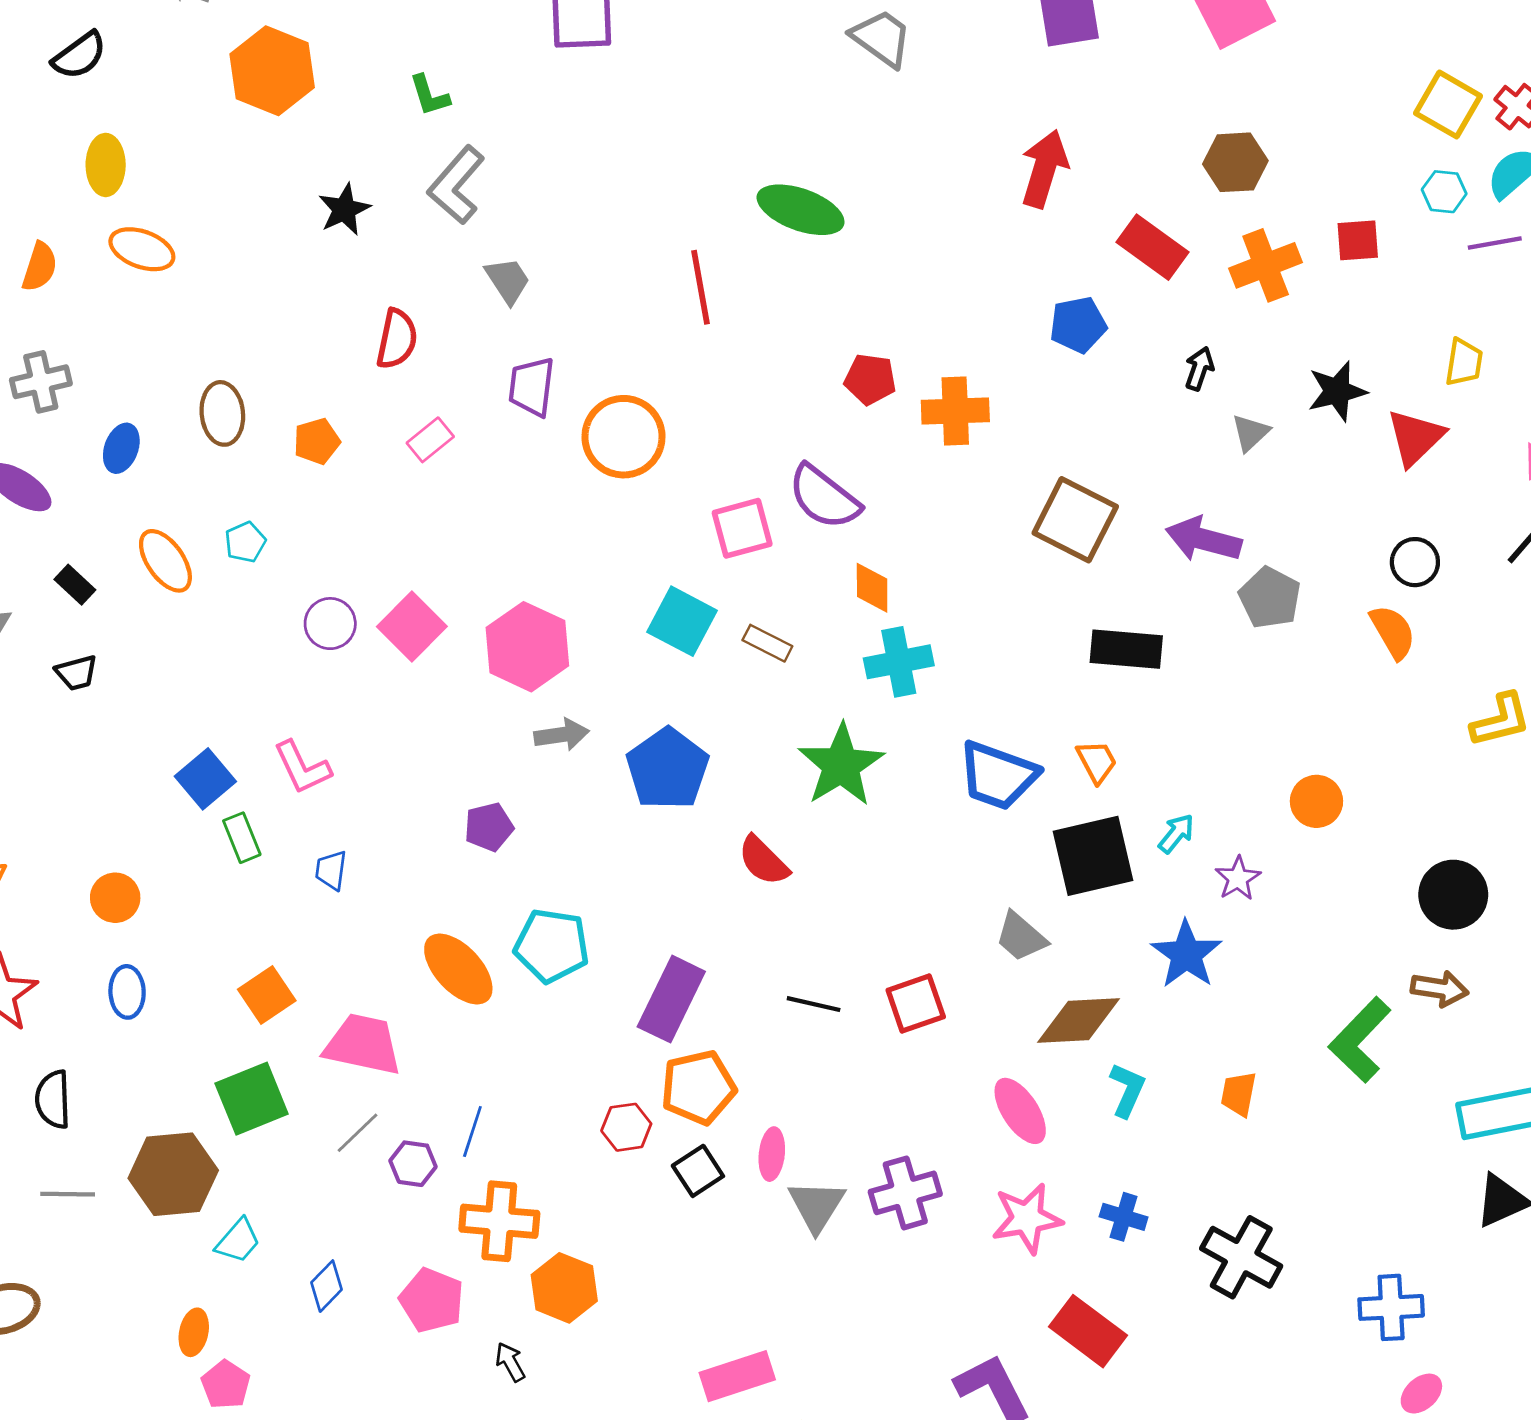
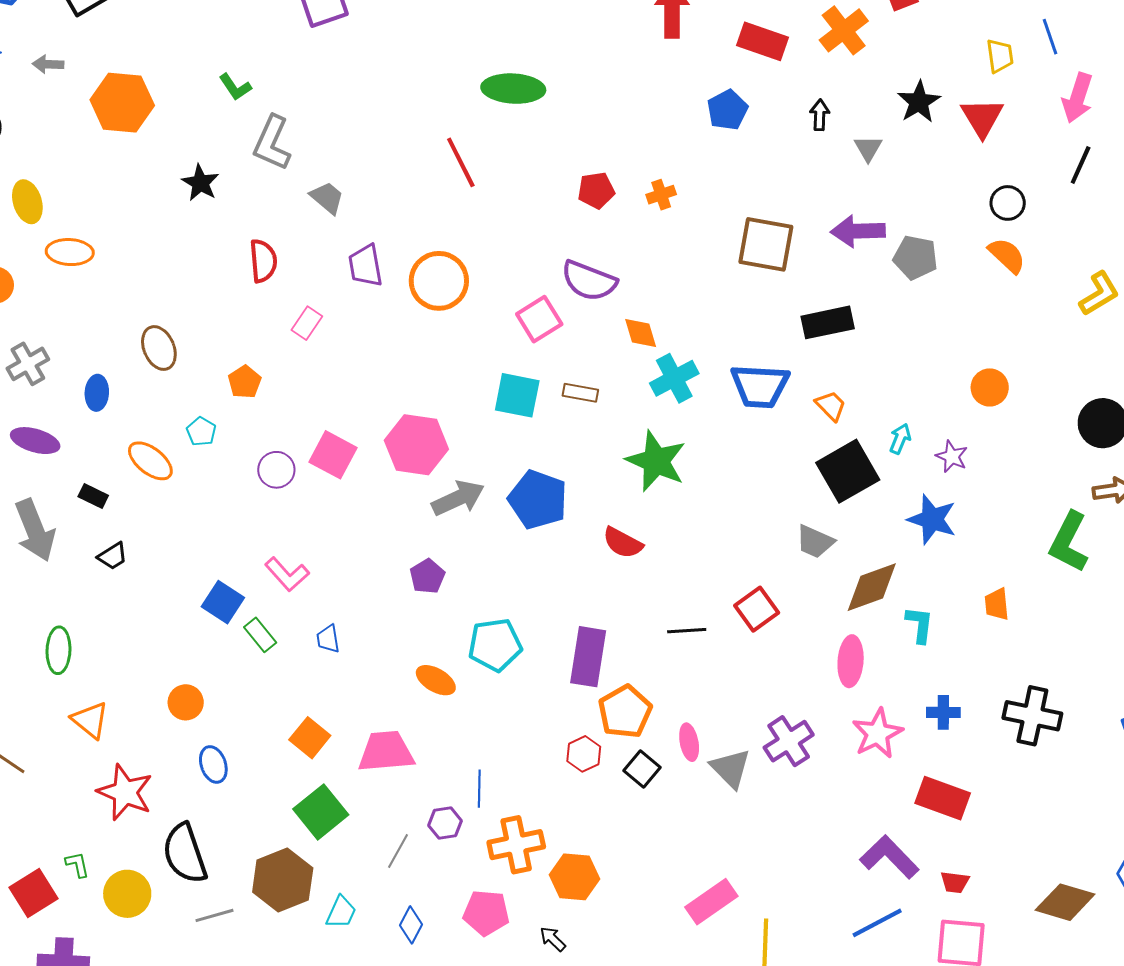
orange cross: (955, 411) -> (661, 195), size x0.6
orange pentagon: (317, 441) -> (245, 382), moved
gray arrow: (562, 735) -> (458, 498), size x1.4
blue trapezoid: (998, 776) -> (760, 386), moved
orange ellipse: (458, 969) -> (436, 680), size x0.7
black semicircle: (53, 1099) -> (185, 854), size x1.5
pink ellipse: (1020, 1111) -> (851, 661), turned 54
gray line: (358, 1133) -> (398, 851), moved

